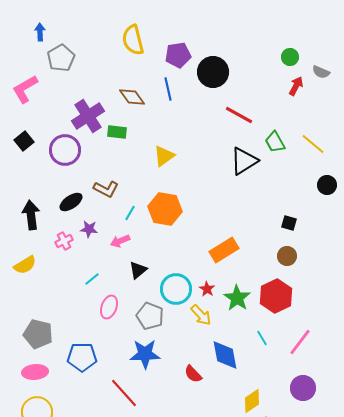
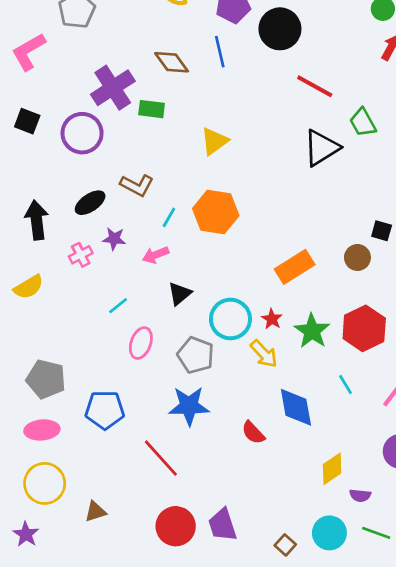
black square: (24, 141) -> (27, 121), turned -30
brown circle: (287, 256) -> (357, 257), moved

